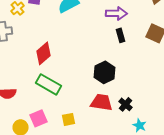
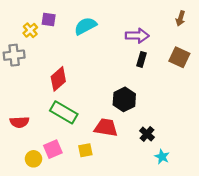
black rectangle: (120, 35) -> (142, 59), turned 32
red trapezoid: (102, 102) -> (106, 128), moved

